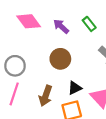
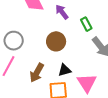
green rectangle: (89, 24) -> (86, 24), moved

